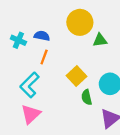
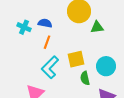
yellow square: (77, 76) -> (76, 59), turned 30
cyan L-shape: (30, 85) -> (50, 67), moved

